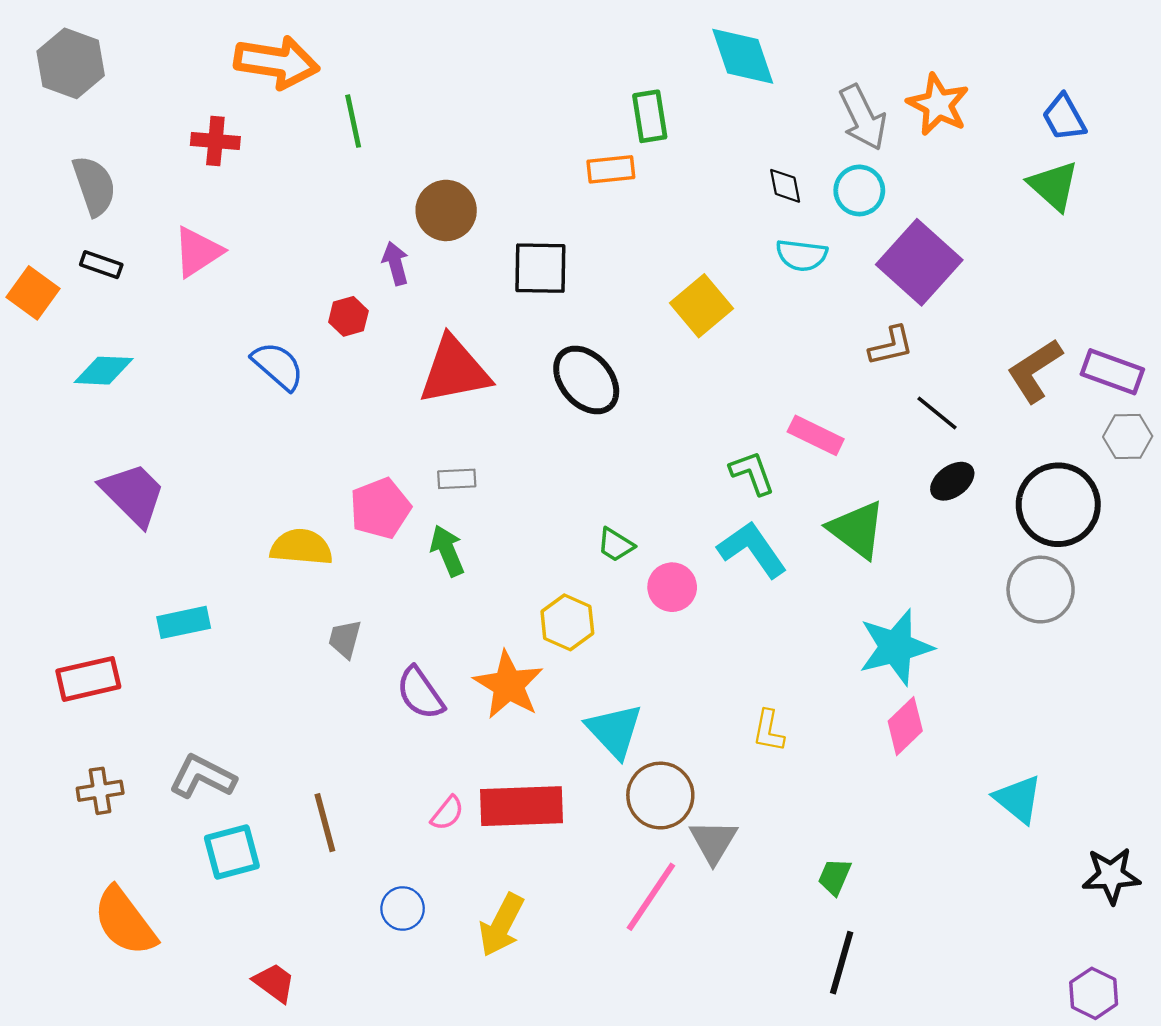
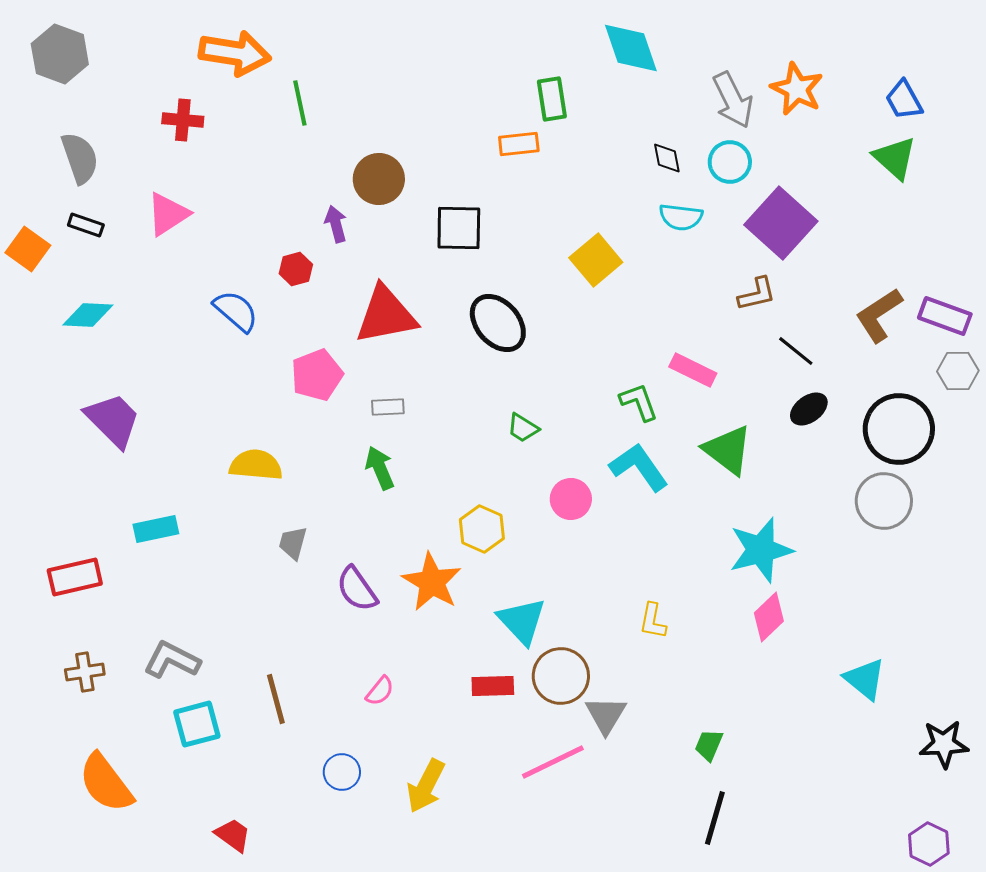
pink pentagon: (380, 508) -> (317, 375), moved
green trapezoid: (616, 545) -> (523, 428), moved
red rectangle: (521, 806) -> (493, 686), moved, size x0.6
pink line: (651, 897) -> (553, 762), turned 30

